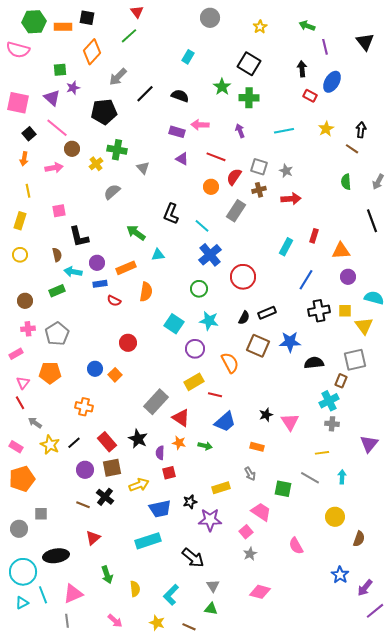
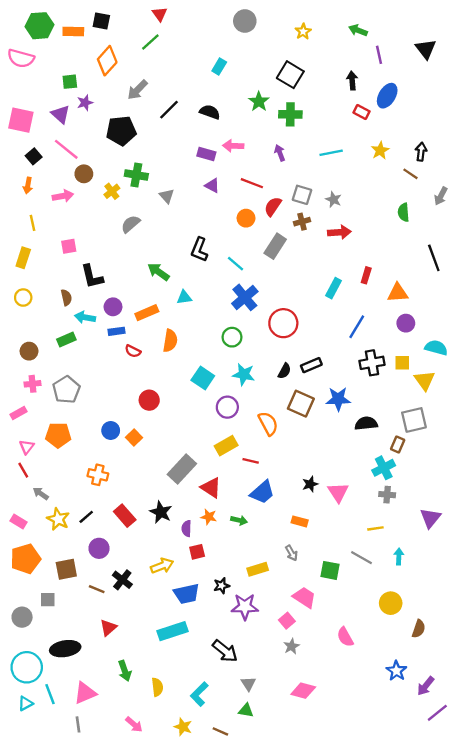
gray arrow: (378, 182) -> (441, 196), moved
brown square: (112, 468) -> (66, 569), moved

